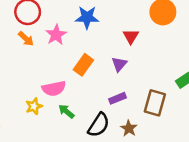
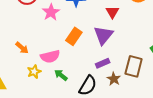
orange arrow: (26, 39) -> (22, 48), moved
purple triangle: (119, 64) -> (103, 35), size x1.5
brown star: (129, 128) -> (114, 79), moved

